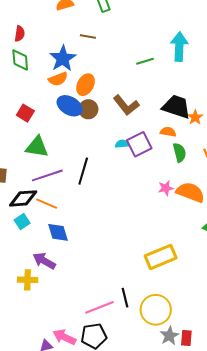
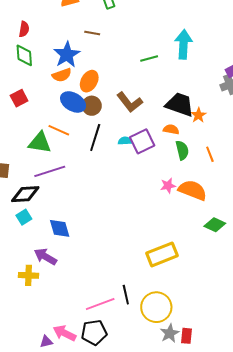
red square: (25, 113) -> (19, 98), moved, turned 30
black line: (83, 171) -> (95, 138), moved
orange line: (47, 204) -> (59, 130), moved

